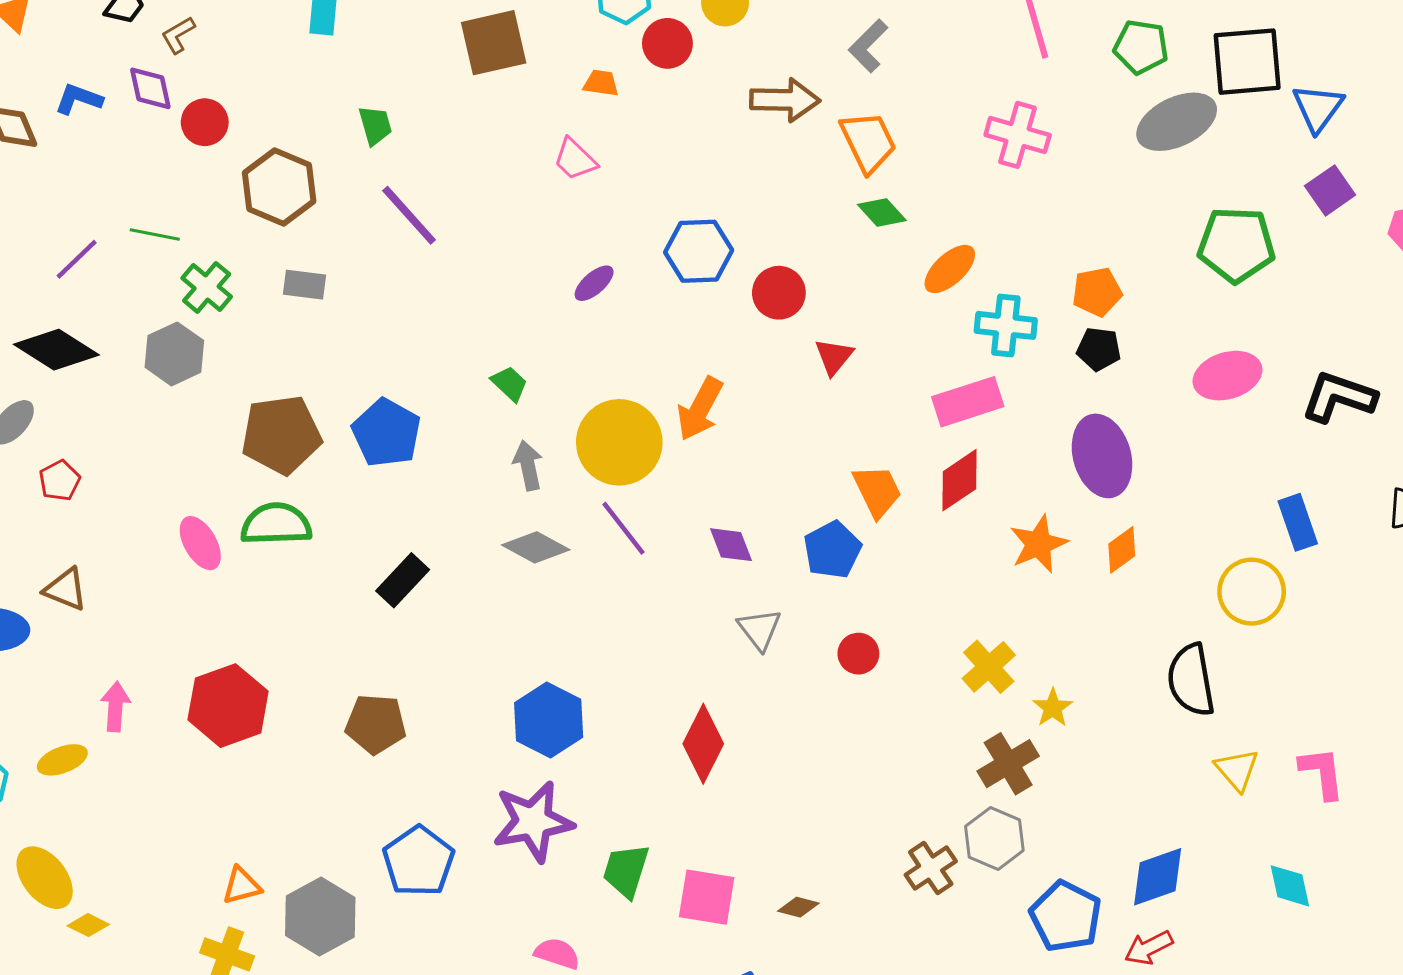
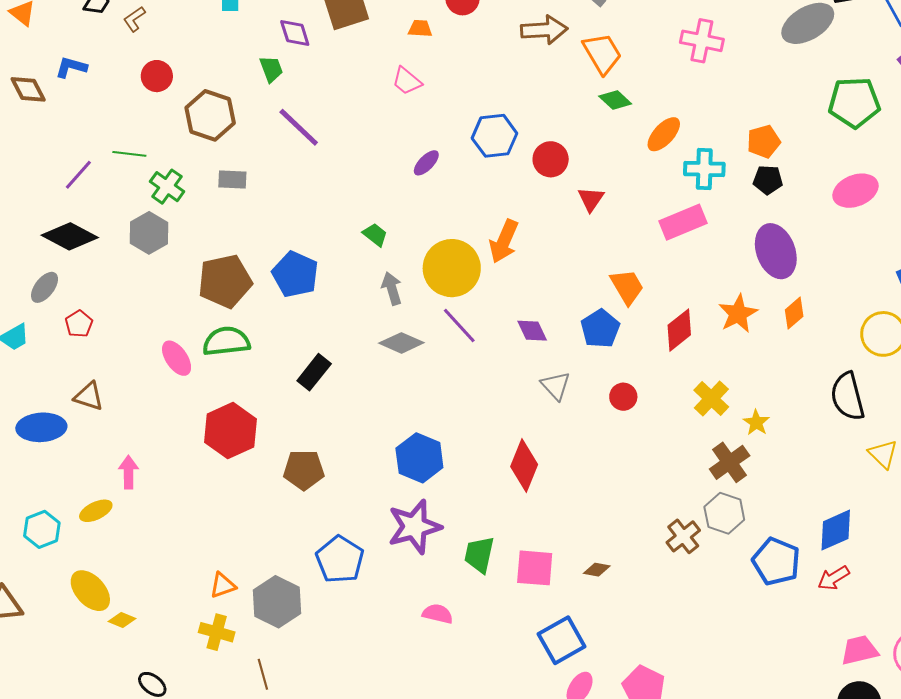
purple diamond: (150, 88) -> (295, 33), moved
red diamond: (960, 480) -> (679, 330), moved
red hexagon: (228, 706) -> (230, 431), moved

